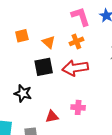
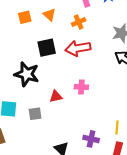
orange triangle: (49, 42) -> (49, 15), moved
black star: (23, 93) -> (27, 74), size x1.4

